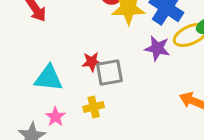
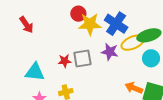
gray square: (109, 73) -> (82, 58), moved

